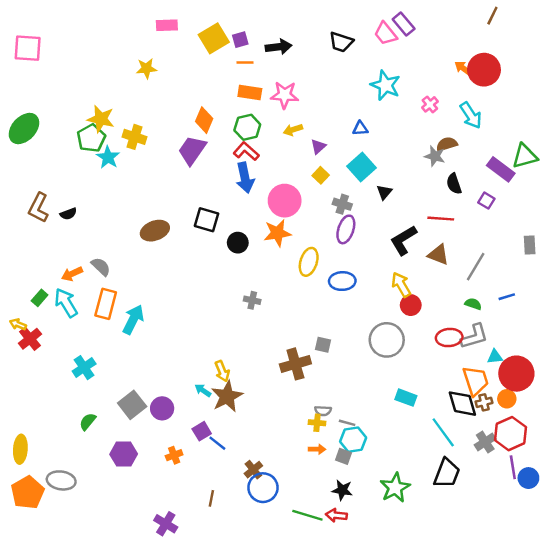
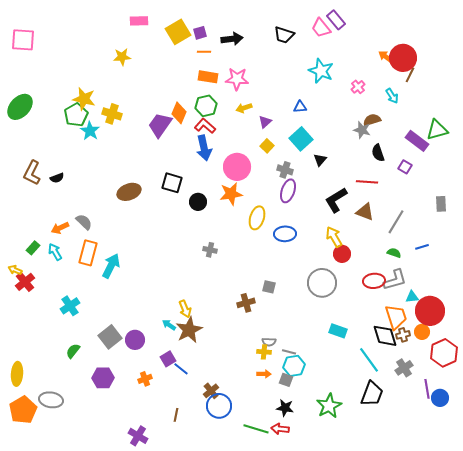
brown line: (492, 16) -> (410, 75), moved
cyan arrow: (471, 115) -> (392, 96), size x0.7
orange diamond: (204, 120) -> (179, 113), moved
cyan arrow: (66, 303) -> (55, 252), size x0.7
brown cross: (295, 364) -> (246, 303), size x0.7
red hexagon: (510, 434) -> (444, 353), moved

